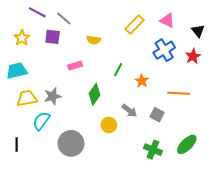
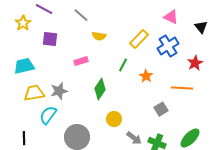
gray line: (64, 18) -> (81, 15), moved
yellow rectangle: (135, 25) -> (139, 39), moved
purple square: (53, 37) -> (50, 39), moved
yellow star: (22, 38) -> (23, 23), moved
red star: (193, 56) -> (195, 63), moved
gray arrow: (129, 111) -> (134, 138), moved
gray square: (157, 115) -> (161, 109), turned 32

